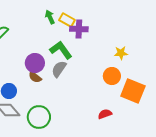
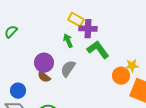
green arrow: (50, 17) -> (68, 41), moved
green L-shape: (61, 50) -> (98, 50), moved
yellow star: (121, 53) -> (132, 66), moved

